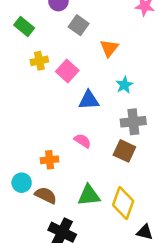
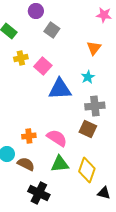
orange triangle: (109, 48) -> (94, 48), moved
blue triangle: (89, 100) -> (60, 89), size x1.4
pink semicircle: (83, 141) -> (57, 138), moved, size x1.5

